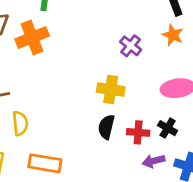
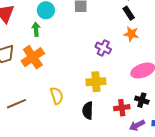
yellow semicircle: (20, 123) -> (57, 96), moved
black semicircle: (106, 127) -> (88, 111), moved

